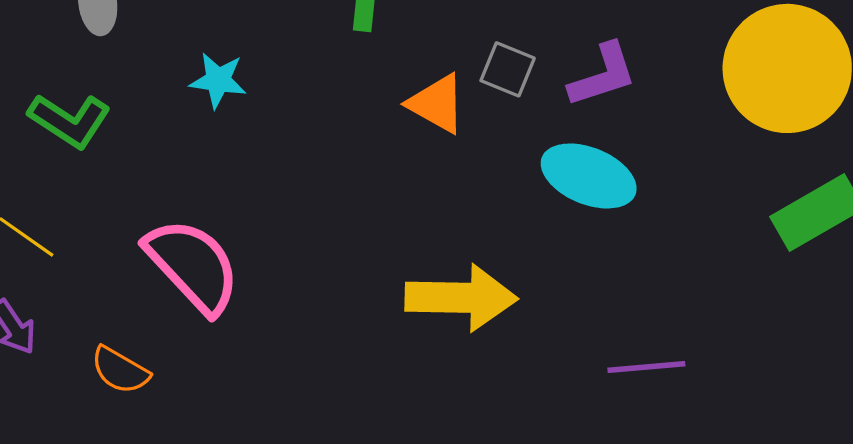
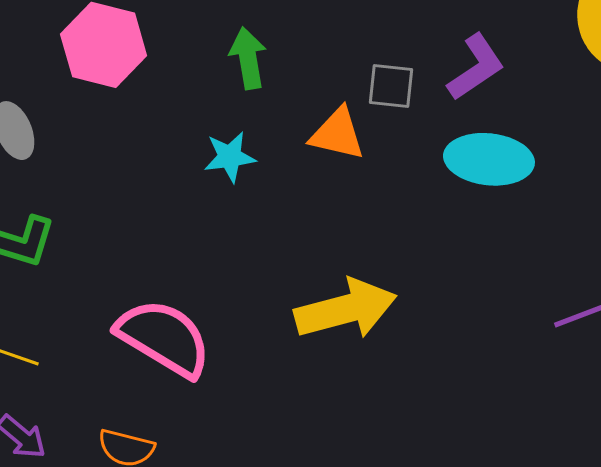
cyan star: (218, 80) -> (230, 157), moved
yellow arrow: (461, 298) -> (346, 309), moved

